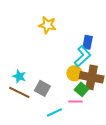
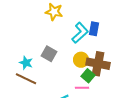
cyan L-shape: (83, 56) -> (80, 33), moved
gray square: (42, 88) -> (49, 54), moved

